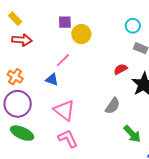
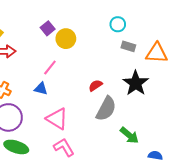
purple square: (65, 22) -> (48, 28), turned -32
red semicircle: (121, 69) -> (95, 86), moved
gray semicircle: (113, 106) -> (106, 109), size x1.4

